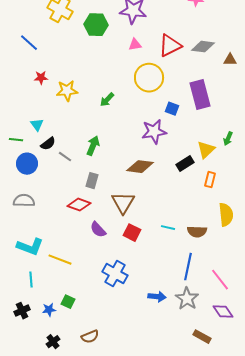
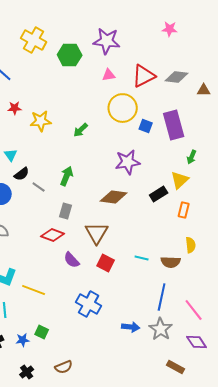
blue square: (172, 109) -> (146, 126), moved
green arrow: (228, 139) -> (192, 157), moved
yellow semicircle: (226, 215) -> (191, 245), moved, size x0.7

